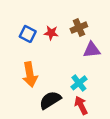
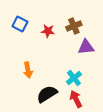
blue square: (28, 34) -> (20, 24), moved
orange arrow: (30, 74) -> (28, 70), size x0.7

